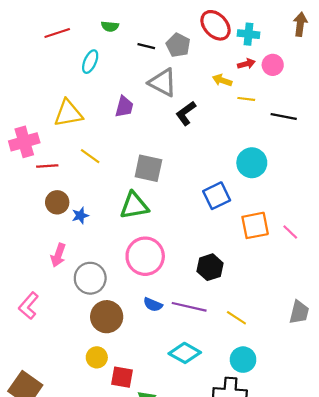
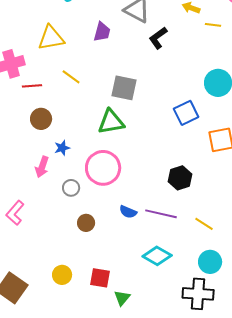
blue star: (80, 216) -> (62, 148), moved
pink circle: (145, 256) -> (103, 168), moved
gray circle: (90, 278) -> (71, 188), size x0.6
brown circle: (107, 317) -> (86, 223), size x0.6
yellow circle: (97, 357) -> (62, 275), moved

